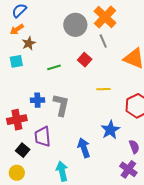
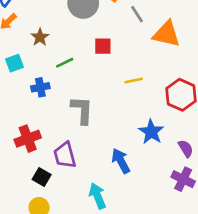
gray line: (103, 41) -> (137, 14), moved
brown star: (29, 43) -> (40, 37), moved
red square: (85, 60) -> (103, 46), turned -32
blue cross: (37, 100) -> (40, 87), moved

